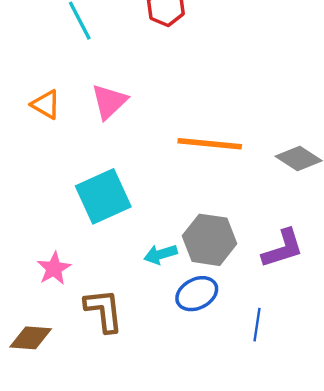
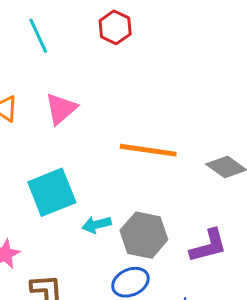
cyan arrow: (161, 254) -> (97, 225), moved

